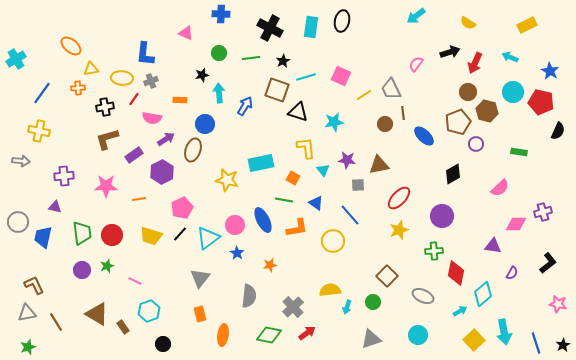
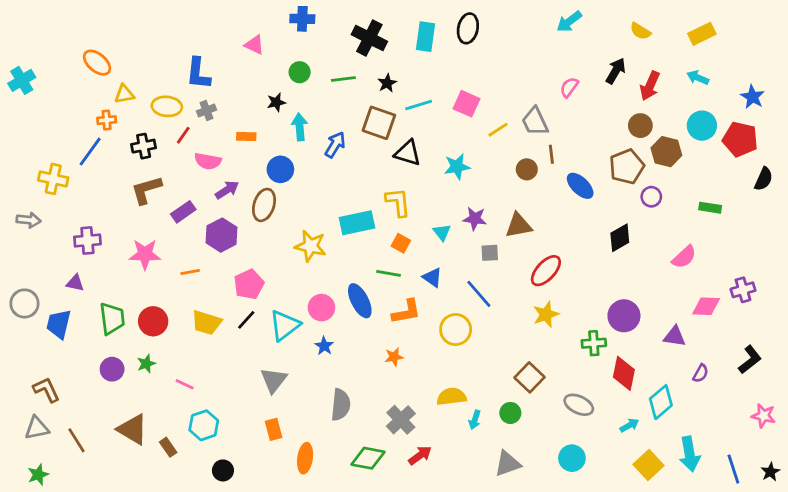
yellow rectangle: (527, 25) -> (702, 34), moved
black arrow: (450, 52) -> (616, 71), turned -42
blue line: (42, 93) -> (90, 152), moved
yellow L-shape: (306, 148) -> (398, 202), moved
purple circle: (442, 216) -> (624, 316), moved
orange star: (270, 265) -> (394, 357), moved

